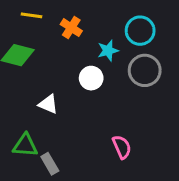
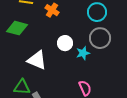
cyan star: (108, 51) -> (83, 53), moved
white triangle: (48, 104) -> (37, 60), size x1.5

